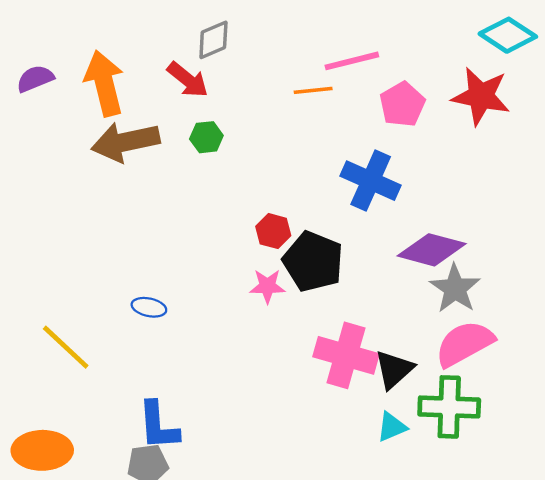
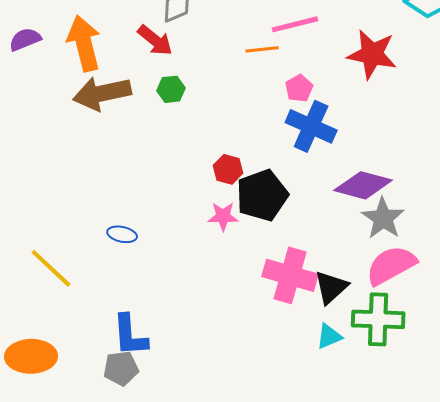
red star: (481, 96) -> (372, 54), moved
pink pentagon: (402, 104) -> (299, 88), moved, size x0.7
black pentagon: (313, 262) -> (262, 195), turned 30

